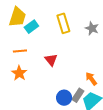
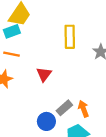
cyan rectangle: (31, 27) -> (12, 31), moved
gray rectangle: (78, 95) -> (64, 108), moved

